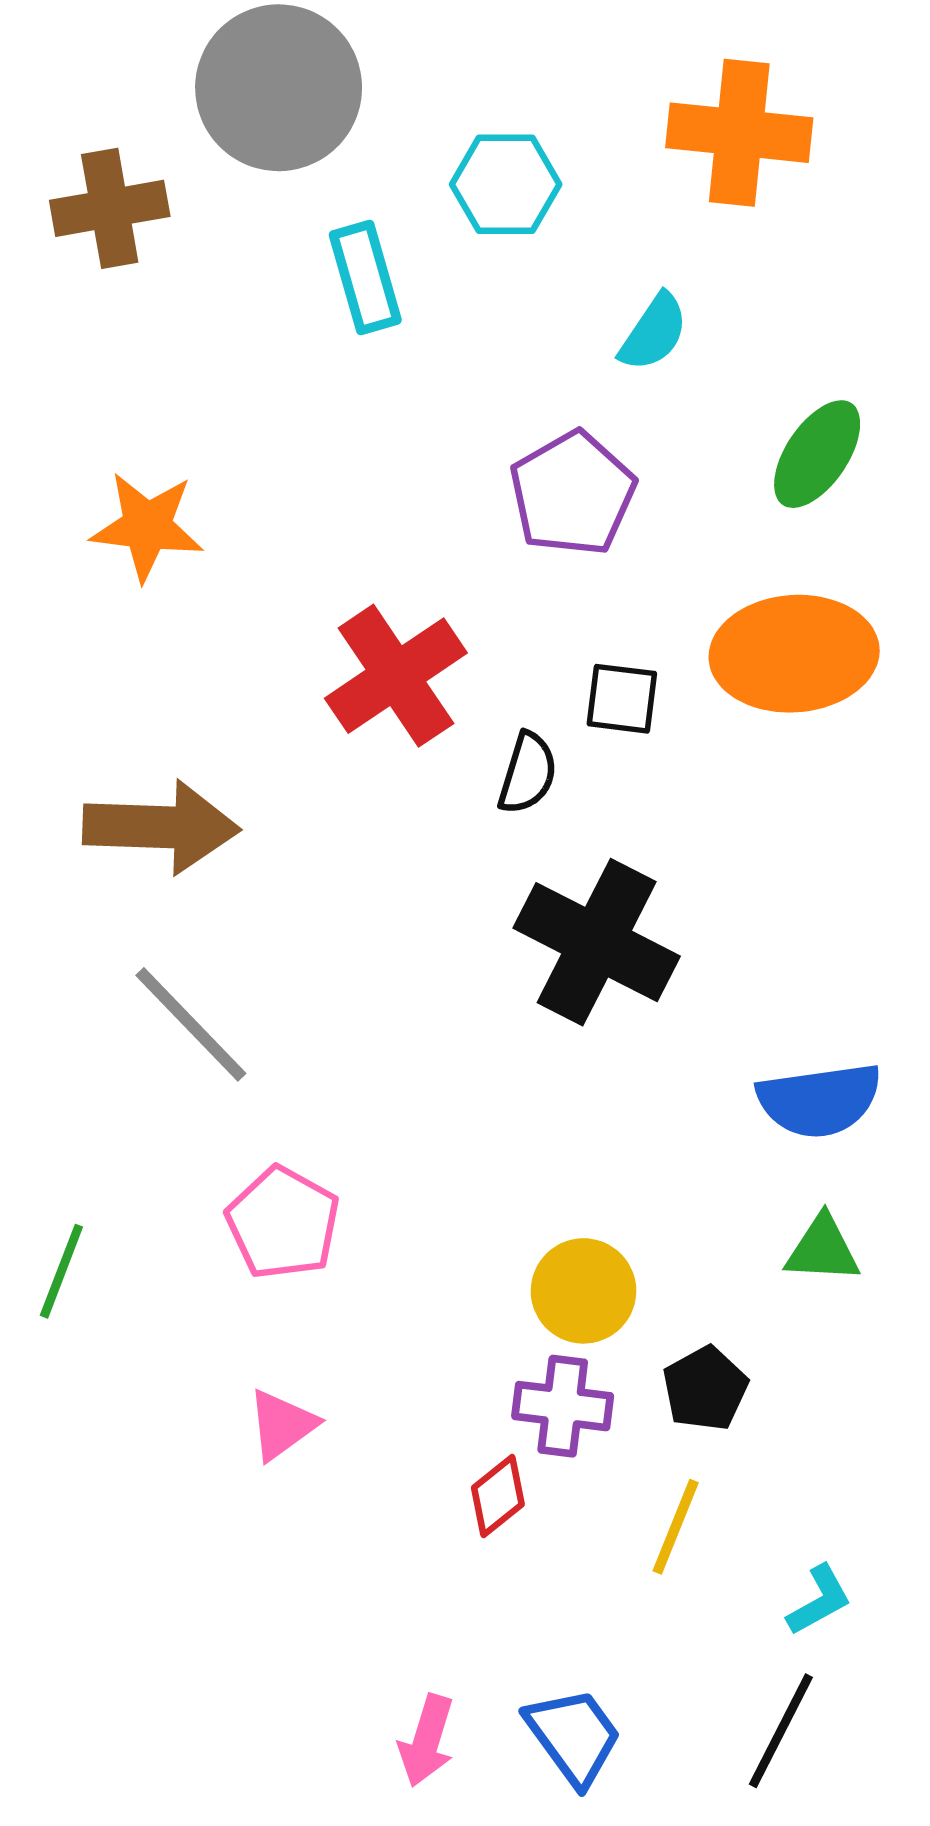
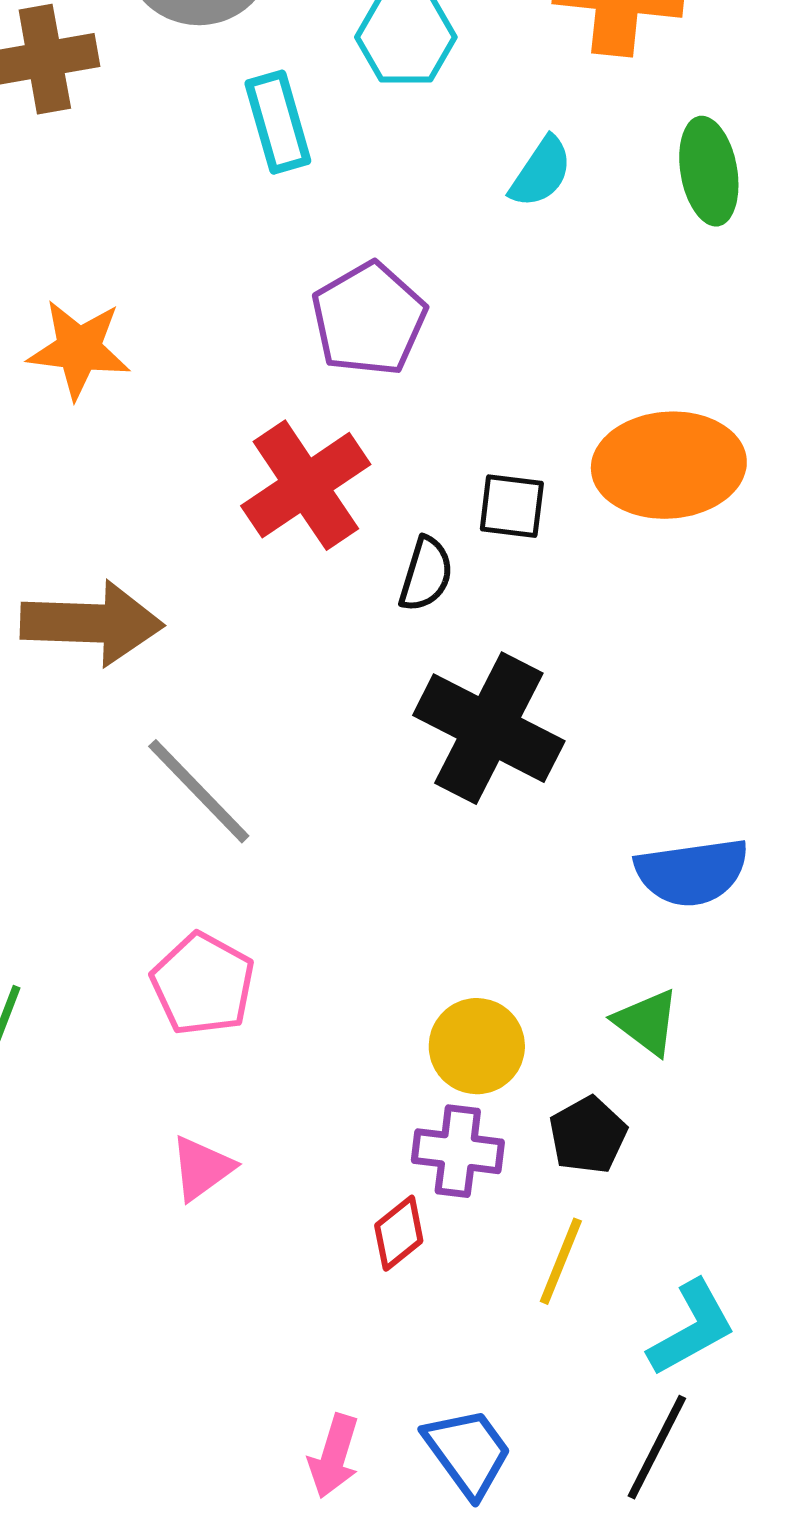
green ellipse: (817, 454) -> (709, 171), moved, turned -44
purple pentagon: (573, 494) -> (369, 319), moved
gray line: (191, 1024) -> (199, 791), moved
green triangle: (823, 1249) -> (647, 1022), moved, turned 34
cyan L-shape: (819, 1600) -> (692, 1328), size x1.5

